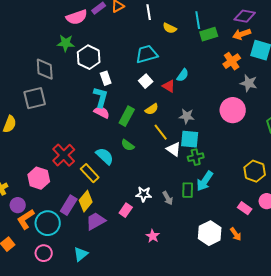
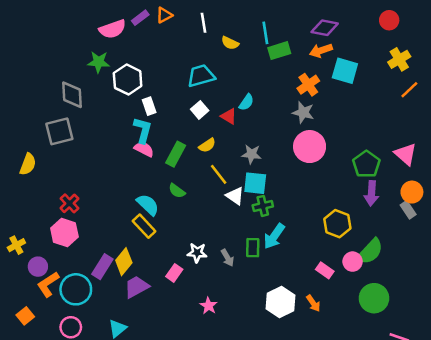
gray star: (249, 83) -> (303, 112), moved
red cross: (64, 155) -> (69, 203), moved, size x0.7
yellow rectangle: (90, 173) -> (144, 226), moved

